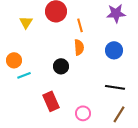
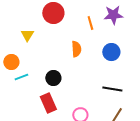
yellow triangle: (26, 22) -> (27, 35), moved
orange line: (80, 25) -> (90, 23), moved
black circle: (61, 66) -> (53, 78), moved

